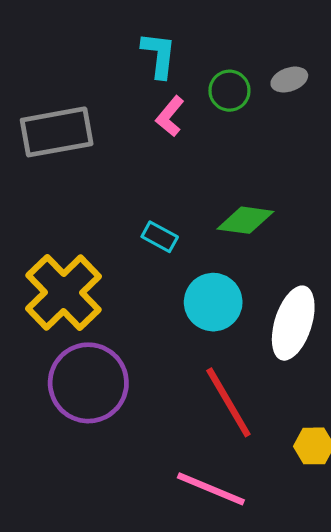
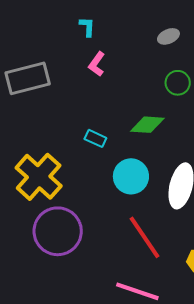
cyan L-shape: (159, 55) -> (87, 27), size x0.7
green circle: (229, 91) -> (178, 83), moved

